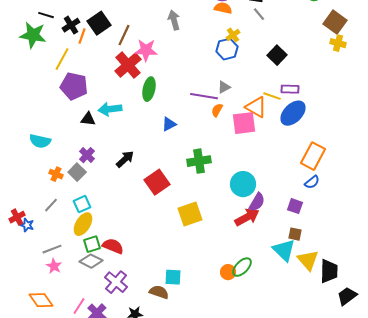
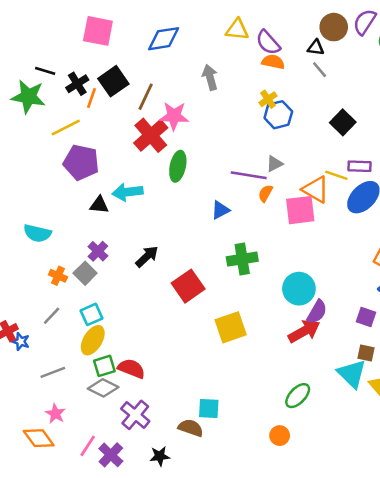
yellow cross: (233, 35) -> (268, 99), moved
yellow line: (62, 59) -> (66, 128), turned 35
blue triangle: (169, 124) -> (220, 210), moved
pink star: (54, 266) -> (55, 414), moved
orange circle: (228, 272) -> (280, 436), moved

